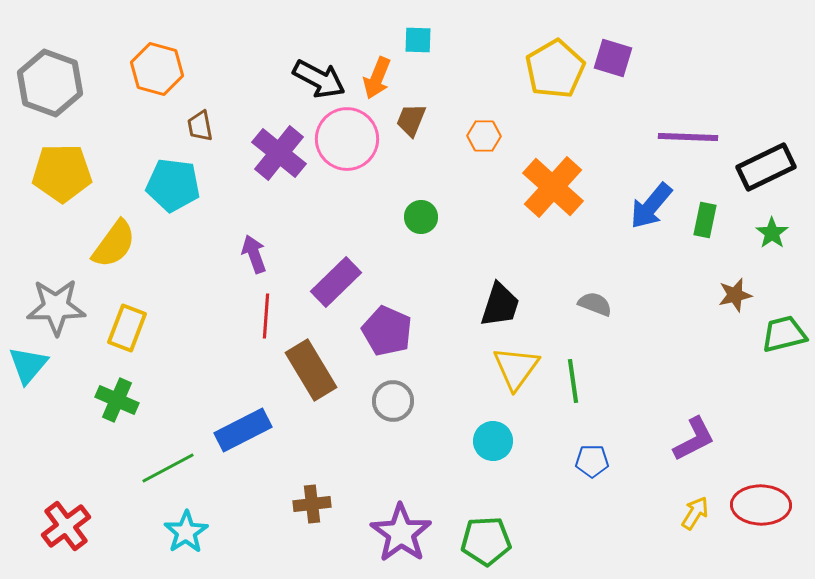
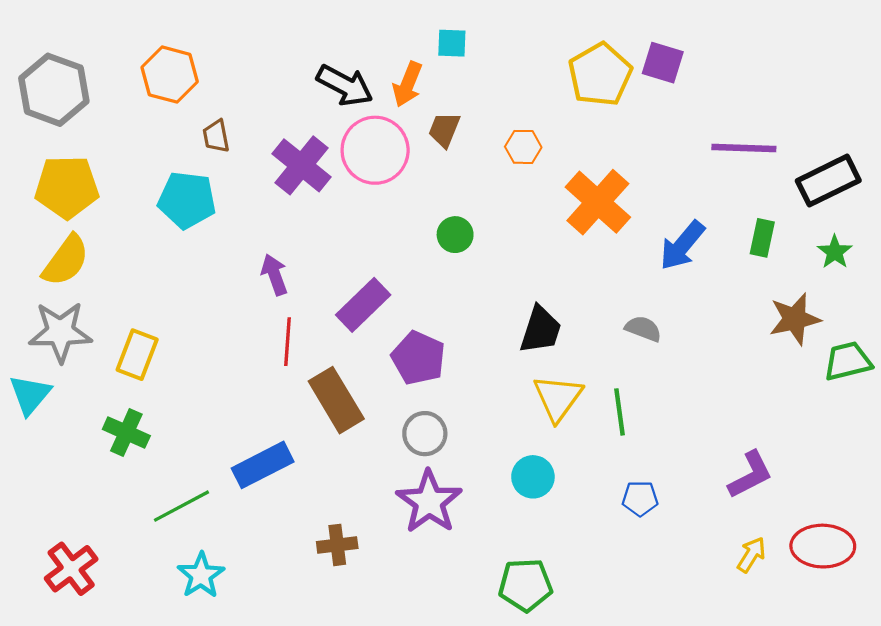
blue arrow: (651, 206) -> (682, 245), moved
yellow semicircle: (114, 244) -> (66, 261), moved
brown star: (735, 295) -> (795, 319), size x1.4
purple star: (401, 533) -> (429, 502), moved

